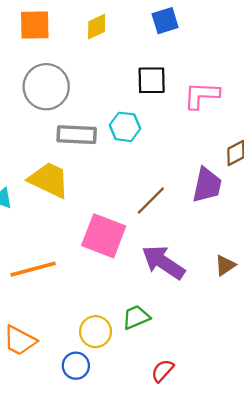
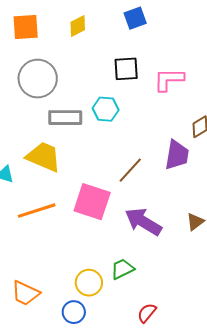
orange line: (33, 269) -> (37, 211), moved

